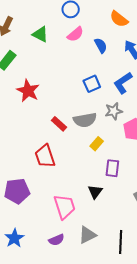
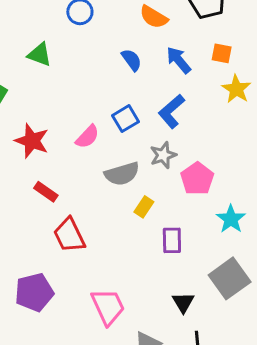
pink semicircle: (75, 34) -> (87, 137), moved
red rectangle: (59, 124) -> (46, 192), moved
black triangle: (95, 192) -> (183, 302), moved

